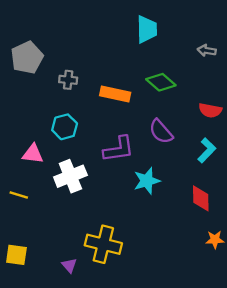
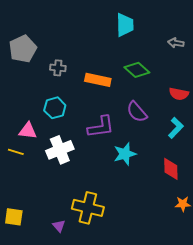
yellow line: (19, 195) -> (16, 152), moved

